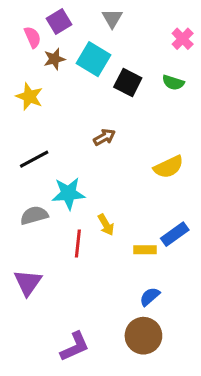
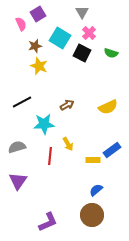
gray triangle: (112, 18) -> (82, 12), moved
pink cross: (183, 39) -> (89, 33), moved
brown star: (54, 59) -> (35, 46), moved
yellow star: (29, 97) -> (39, 66), moved
brown arrow: (104, 137) -> (67, 105), moved
gray semicircle: (34, 215) -> (17, 147), moved

